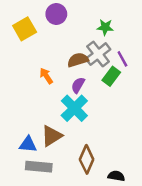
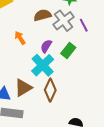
brown semicircle: (78, 60) -> (42, 15), moved
green rectangle: (111, 76) -> (68, 51), moved
brown diamond: (87, 159) -> (50, 90), moved

